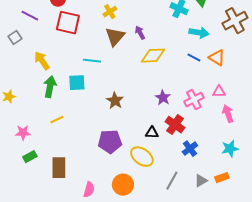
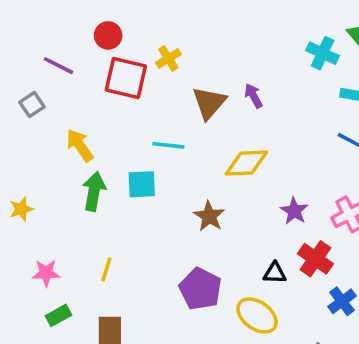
yellow cross: (110, 12) -> (168, 58), moved
yellow diamond: (153, 56) -> (246, 163), moved
yellow line: (57, 120) -> (106, 269), moved, turned -48
purple pentagon: (110, 142) -> (200, 289), turned 30

